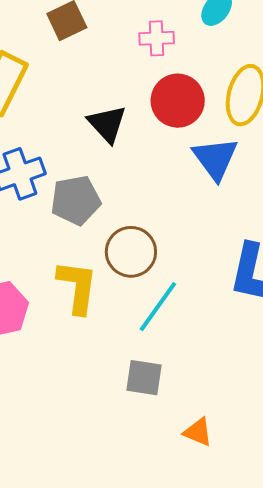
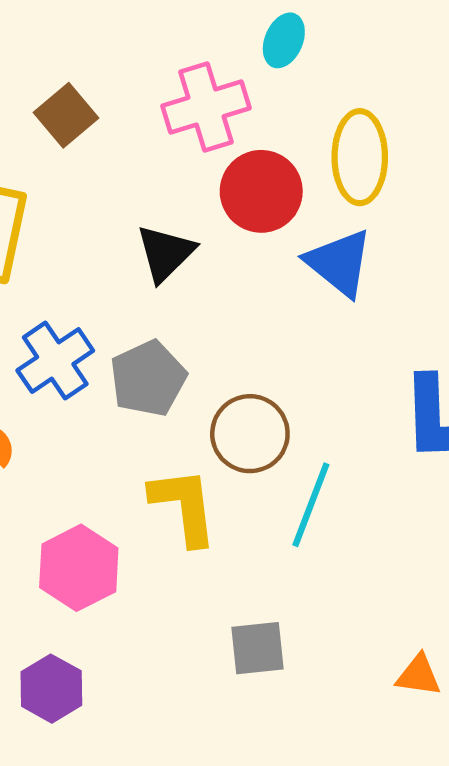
pink cross: (157, 38) -> (206, 107), size x1.6
black triangle: (107, 124) -> (165, 253), turned 42
gray square: (144, 378) -> (258, 648), moved

